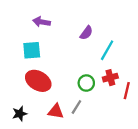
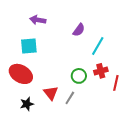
red ellipse: (38, 81) -> (21, 74), moved
red triangle: (56, 111) -> (51, 93), moved, turned 42
black star: (20, 114) -> (27, 104), moved

